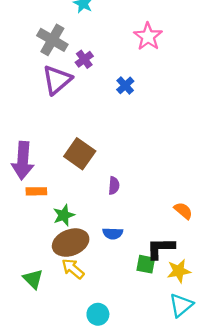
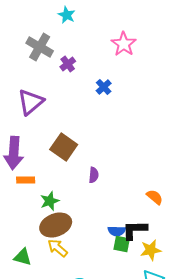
purple triangle: (57, 80) -> (31, 102), moved
blue semicircle: (113, 233) -> (117, 231), moved
green triangle: (33, 279) -> (23, 257), turned -30

